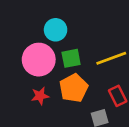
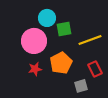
green square: (71, 58) -> (64, 29), moved

